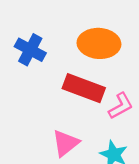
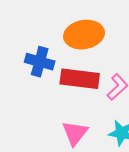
blue cross: (30, 50) -> (40, 62), moved

